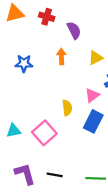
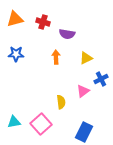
purple semicircle: (74, 30) -> (67, 34), turned 126
blue star: (24, 63) -> (16, 54), moved
blue rectangle: (93, 121) -> (84, 132), moved

